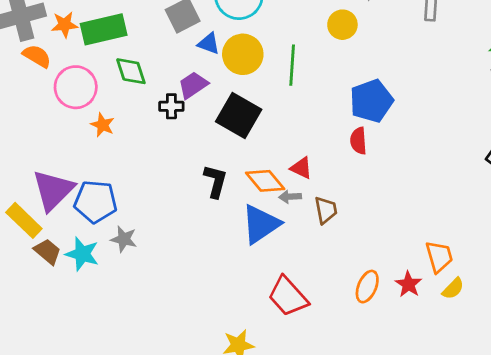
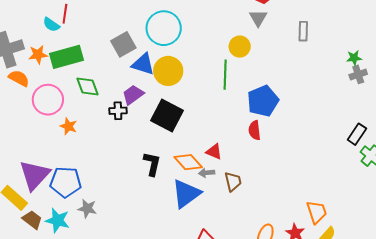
blue triangle: (209, 44) -> (143, 64), size x1.4
green line: (292, 65) -> (225, 75), moved

